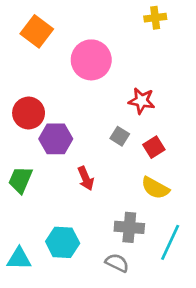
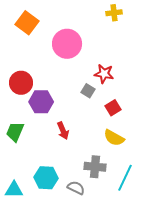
gray square: (120, 136) -> (88, 91), moved
gray semicircle: (117, 263) -> (76, 188), moved

